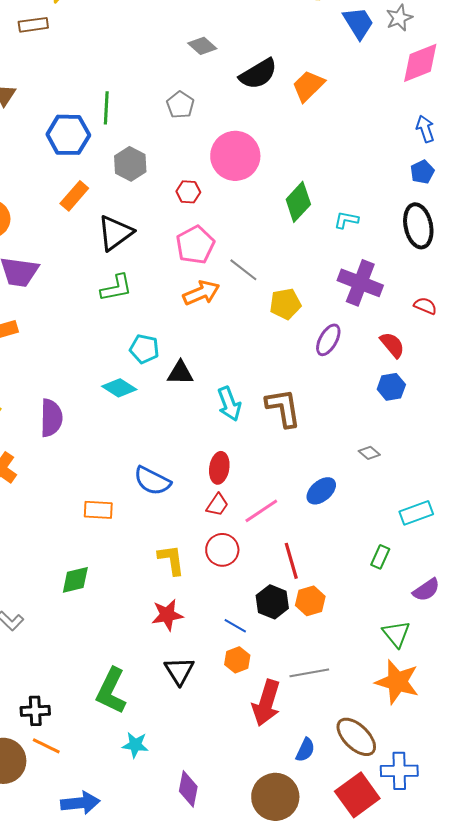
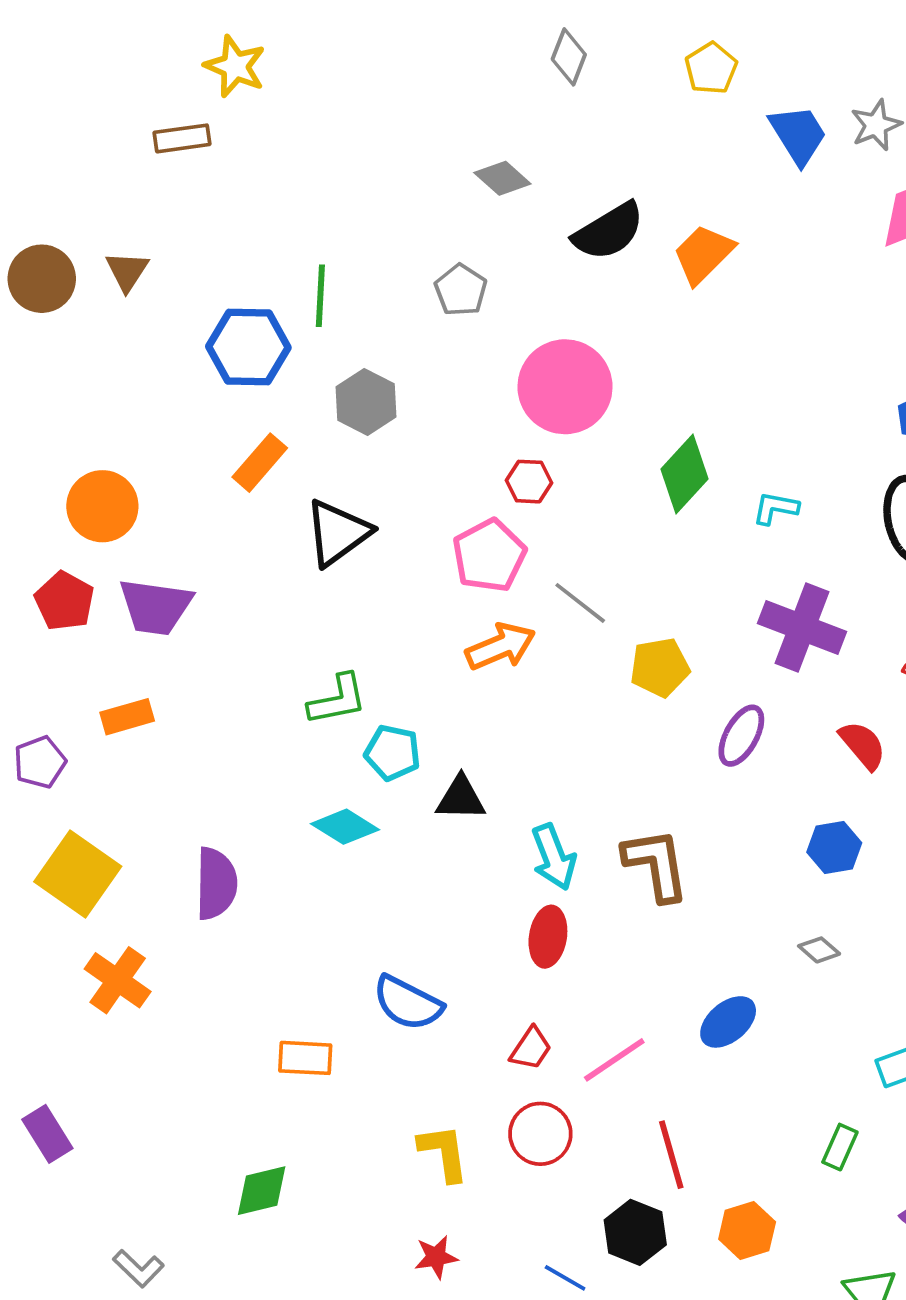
red hexagon: (188, 192) -> (529, 482), moved
green L-shape: (116, 288) -> (337, 700), moved
blue hexagon: (391, 387) -> (834, 848), moved
red ellipse: (219, 468) -> (548, 937), moved
orange hexagon: (310, 601) -> (747, 1230), moved
red star: (167, 615) -> (436, 1257), size x0.7

